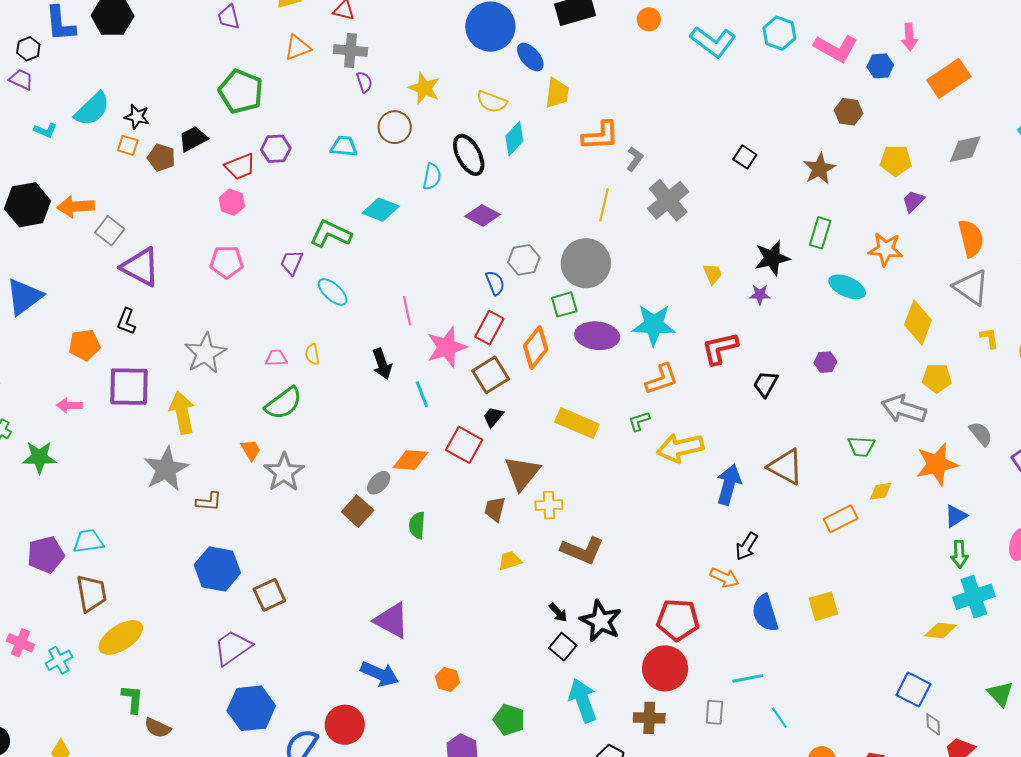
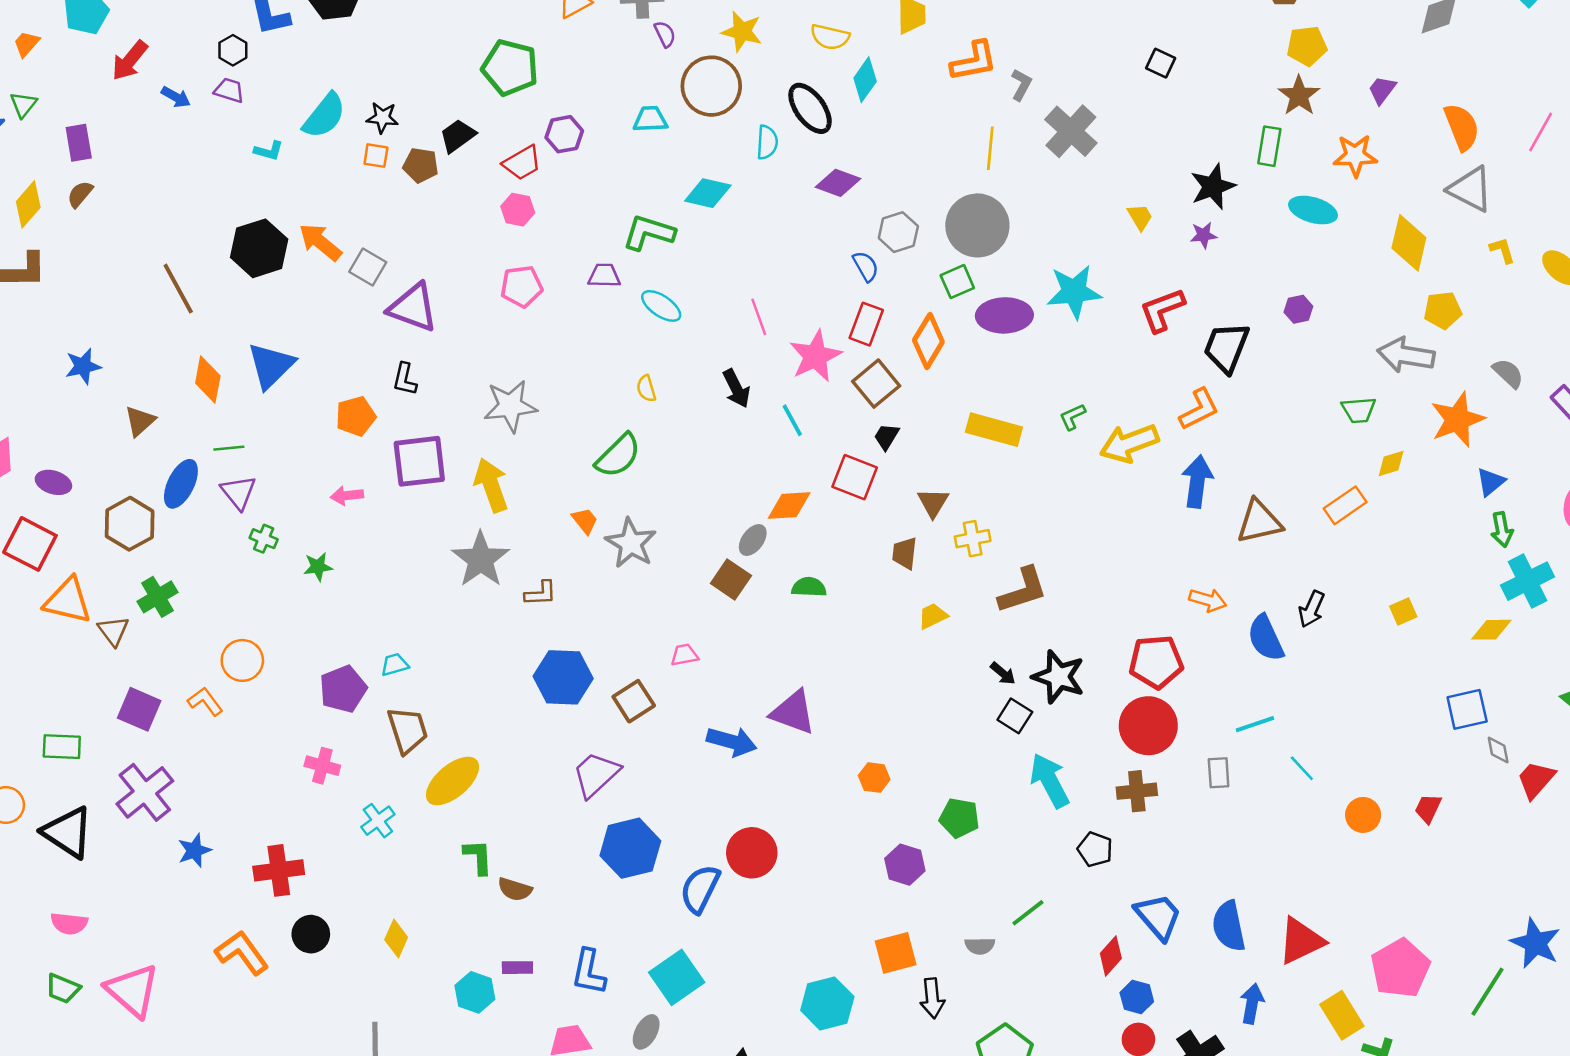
brown circle: (395, 127) -> (711, 86), size x1.4
yellow pentagon: (896, 161) -> (1307, 46), moved
brown star: (819, 169) -> (1299, 96), moved
orange arrow: (76, 206) -> (320, 242), turned 51
purple trapezoid: (292, 262) -> (604, 276), turned 76
gray star: (205, 353) -> (510, 406), turned 30
pink trapezoid: (276, 358) -> (684, 655), moved
orange L-shape: (662, 379) -> (1199, 409), moved
black trapezoid: (766, 384) -> (1226, 347), size x1.5
green star: (39, 457) -> (318, 567), size x0.7
brown triangle: (786, 467) -> (1259, 522), moved, turned -33
brown triangle: (522, 473) -> (933, 503), size x0.7
green semicircle: (417, 525) -> (809, 587), turned 96
cyan trapezoid: (88, 541) -> (395, 665), size x0.7
black arrow: (747, 546) -> (1312, 609), moved
brown L-shape: (582, 550) -> (1023, 590), turned -33
yellow square: (823, 606) -> (1403, 611), moved, size x0.7
pink cross: (21, 643) -> (322, 766), moved
blue arrow: (380, 674) -> (732, 742), moved
blue square: (913, 690) -> (1467, 709), turned -32

